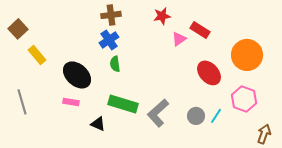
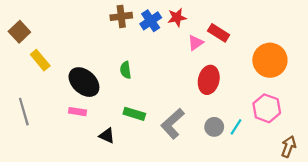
blue cross: (109, 40) -> (151, 21), moved
red ellipse: (209, 73) -> (209, 80), moved, turned 55
green rectangle: (123, 104) -> (134, 114), size x0.7

